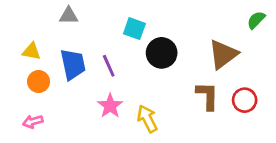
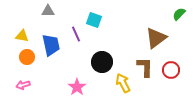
black circle: (162, 53) -> (102, 62), moved
purple line: (109, 66) -> (76, 34), moved
pink star: (110, 106) -> (77, 87), moved
yellow arrow: (147, 119) -> (123, 83), moved

